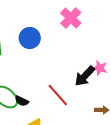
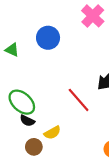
black semicircle: (22, 101) -> (27, 121), moved

